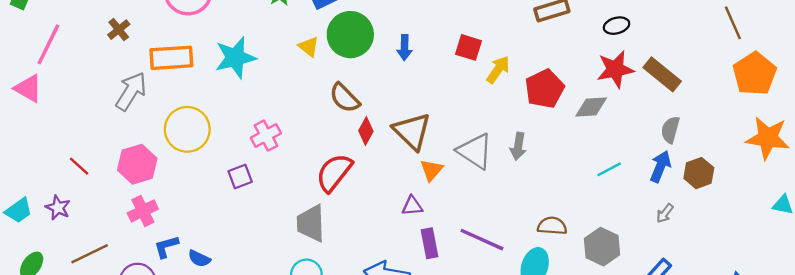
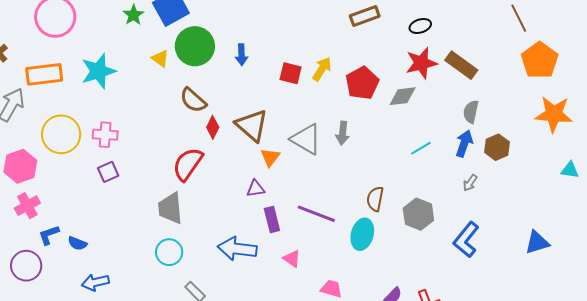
red square: (468, 47) -> (291, 73), moved
pink cross: (266, 136) -> (105, 135), moved, turned 35
brown semicircle: (552, 226) -> (375, 199), turned -80

